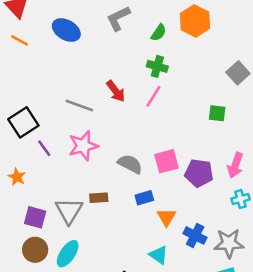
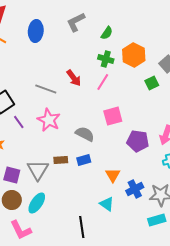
orange hexagon: (195, 21) -> (134, 55), moved
blue ellipse: (66, 30) -> (36, 31), turned 65
green square: (217, 113) -> (152, 83), moved, turned -32
pink star: (83, 146) -> (49, 120), turned -30
pink square: (166, 161) -> (113, 116), moved
blue rectangle: (144, 198) -> (84, 160), moved
blue cross: (195, 235) -> (135, 189), turned 36

